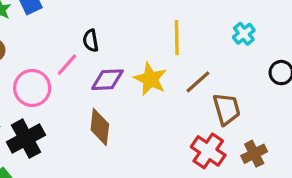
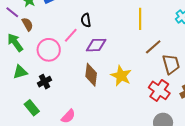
yellow star: (150, 79) -> (121, 76), moved
black cross: (26, 139) -> (45, 82), size x0.6

